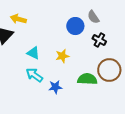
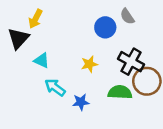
yellow arrow: (18, 19) -> (35, 19), turned -77
black cross: (99, 40) -> (131, 62), moved, size x1.5
cyan triangle: (33, 53) -> (42, 60), moved

